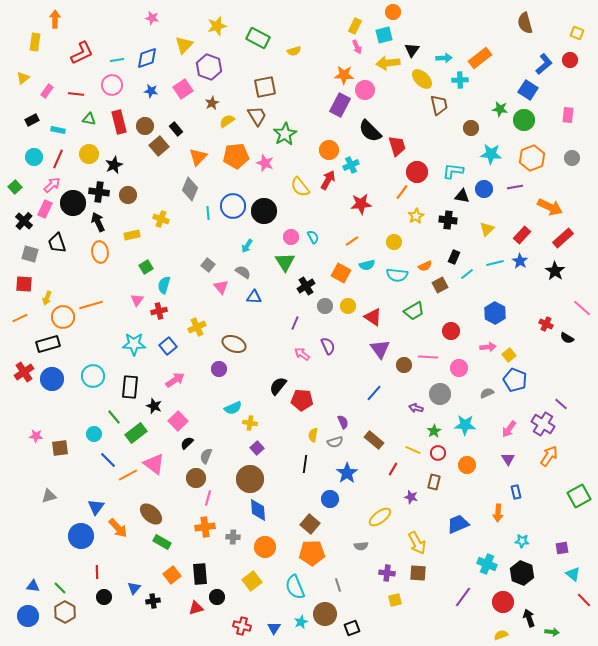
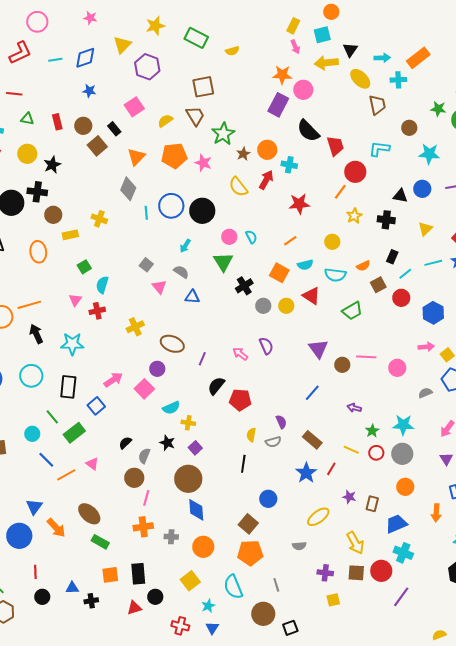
pink circle: (112, 85) -> (37, 22), moved
pink square: (183, 89) -> (134, 107), moved
brown star: (212, 103) -> (243, 154), moved
red rectangle: (119, 122) -> (57, 122), size x0.7
cyan cross: (351, 165) -> (289, 165), turned 35
cyan L-shape: (453, 171) -> (379, 149), moved
brown circle: (128, 195) -> (53, 215), moved
black arrow: (98, 222) -> (36, 334), moved
red triangle: (373, 317) -> (311, 296), moved
purple line: (295, 323) -> (202, 359), moved
red circle: (451, 331) -> (401, 298), moved
blue square: (168, 346) -> (96, 406), moved
gray circle: (440, 394) -> (402, 454), moved
black star: (154, 406) -> (167, 443), moved
pink square: (178, 421) -> (144, 389), moved
pink triangle: (154, 464) -> (92, 464), size x0.6
orange circle: (467, 465) -> (405, 487), moved
blue star: (347, 473) -> (306, 473), moved
brown rectangle: (434, 482) -> (372, 504), moved
cyan cross: (487, 564) -> (403, 553), moved
orange square: (172, 575) -> (110, 575), turned 30
blue triangle: (134, 588) -> (72, 588), turned 48
red circle: (503, 602) -> (381, 571), moved
cyan star: (301, 622) -> (208, 606), moved

